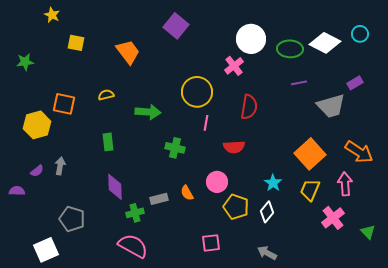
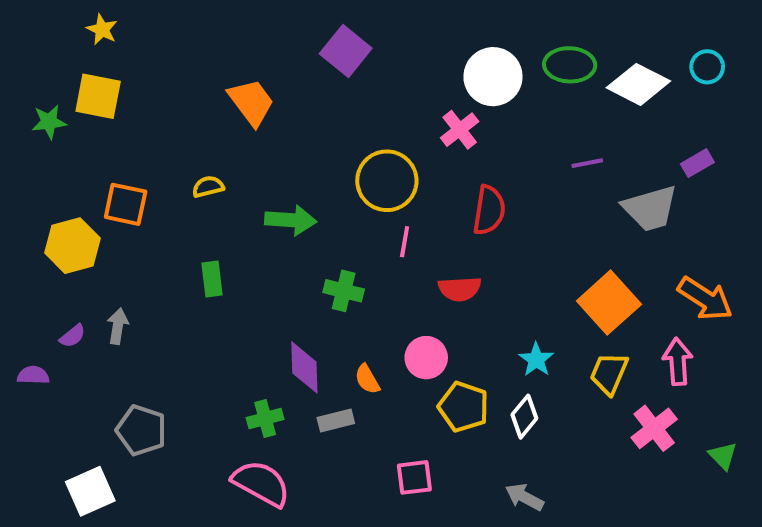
yellow square: (76, 43) -> (98, 96), moved, size x1.4
green ellipse: (290, 49) -> (570, 65), moved
purple diamond: (115, 187) -> (304, 367), moved
gray rectangle: (159, 199) -> (336, 420), moved

